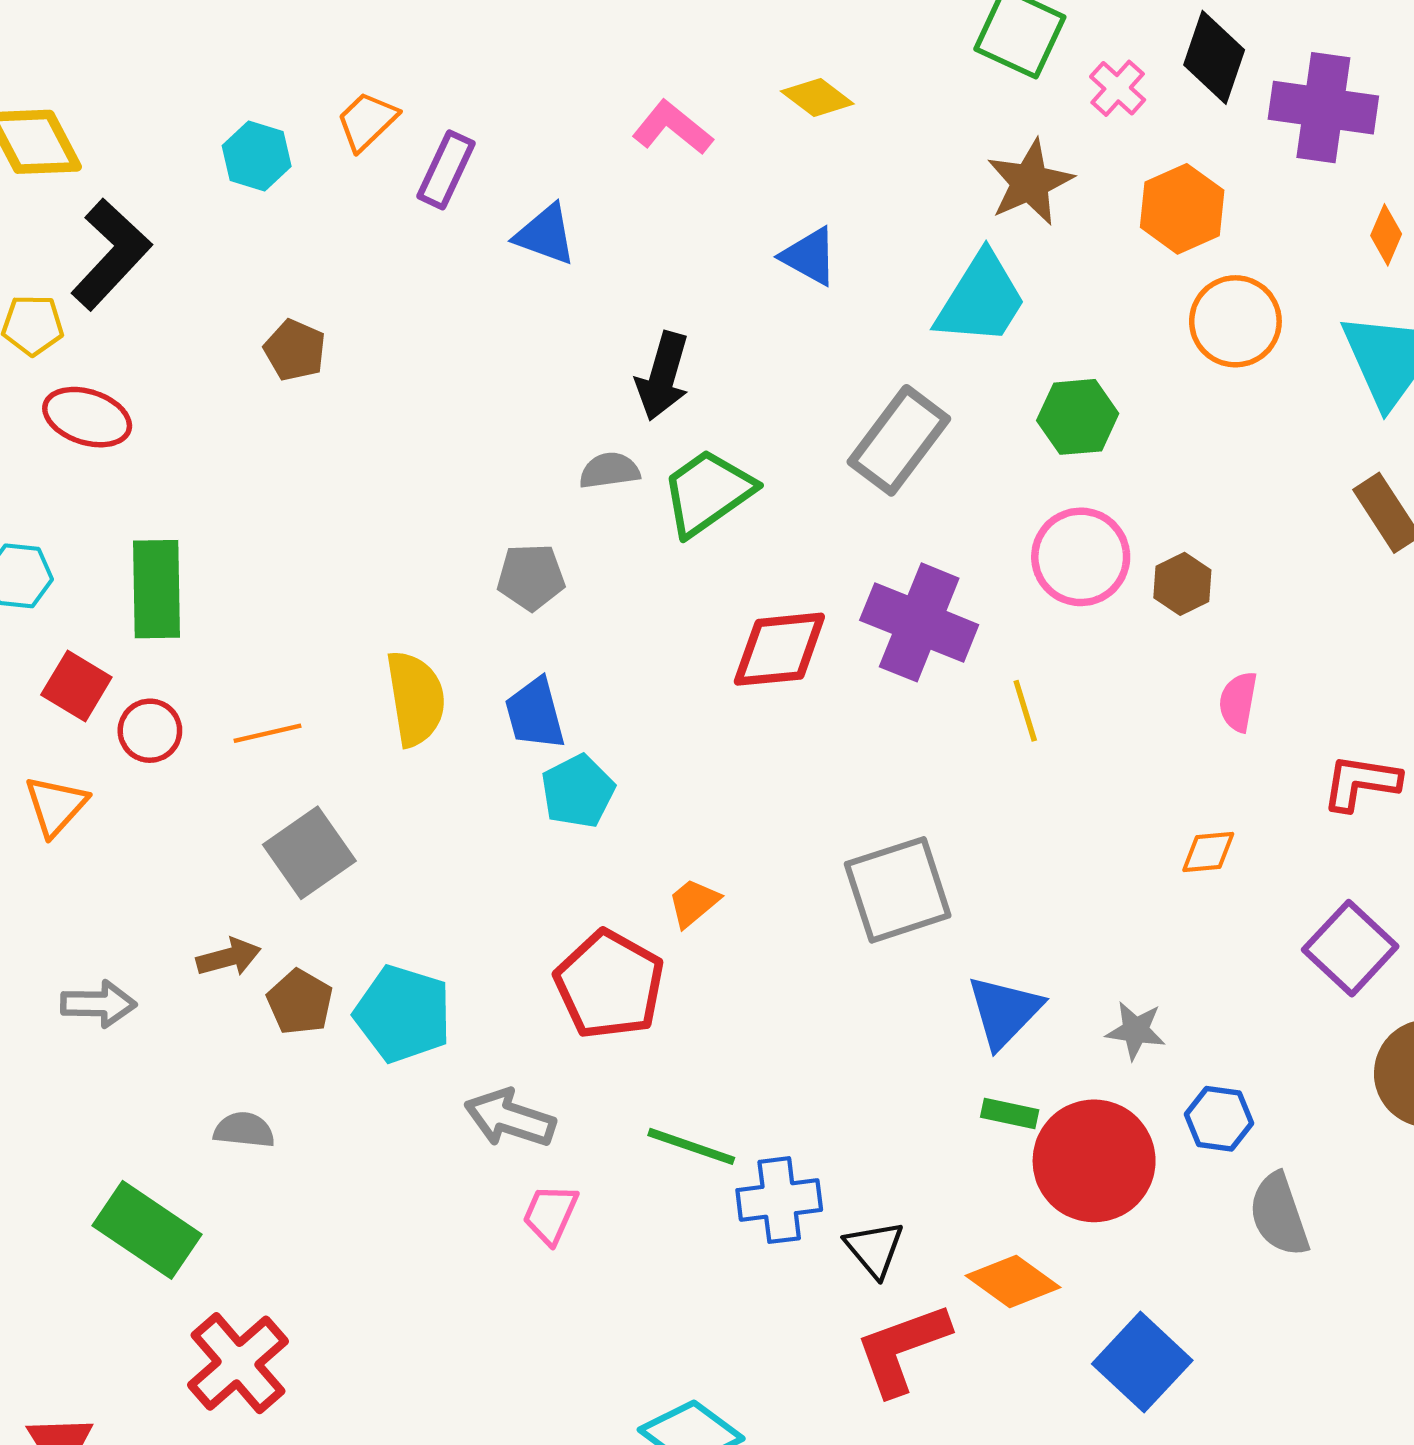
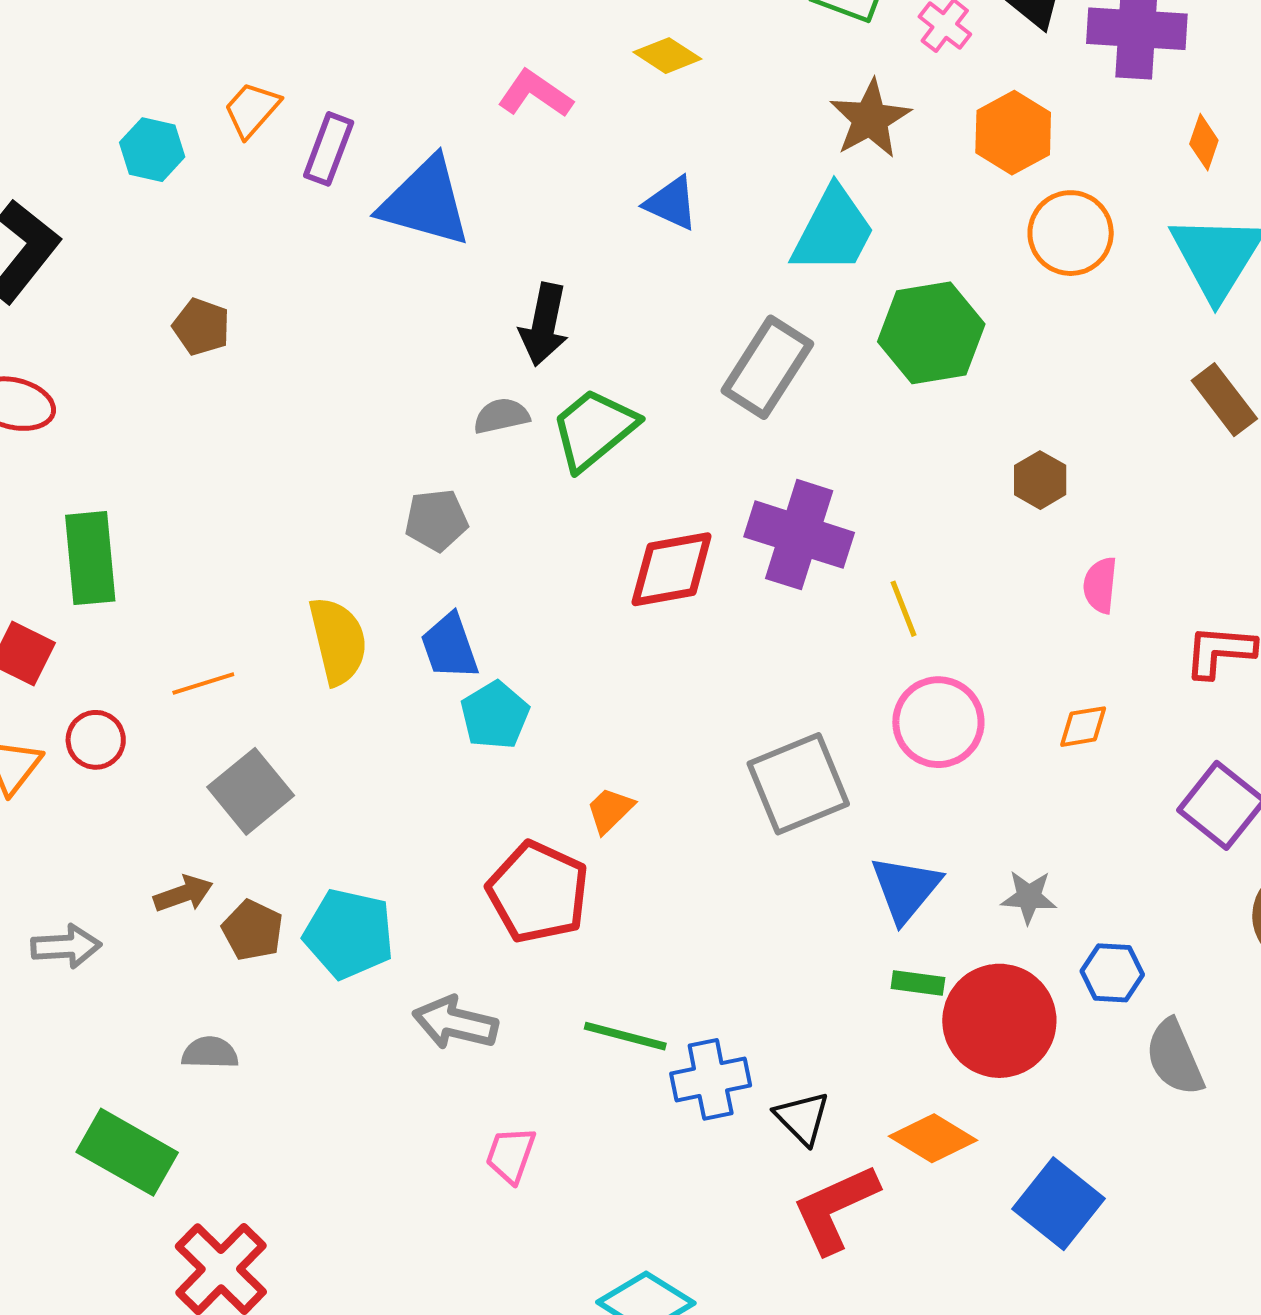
blue triangle: (545, 235) -> (425, 202), size x1.6
green hexagon: (1078, 417) -> (931, 333), size x1.4
pink circle: (1081, 557) -> (938, 722), moved
red circle: (150, 731) -> (96, 740), moved
pink trapezoid: (550, 1214) -> (511, 1155), moved

